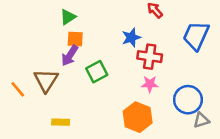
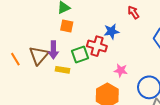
purple arrow: (70, 56) -> (53, 50), moved, turned -42
red cross: (150, 57) -> (97, 46), moved
yellow rectangle: (61, 122) -> (62, 70), moved

